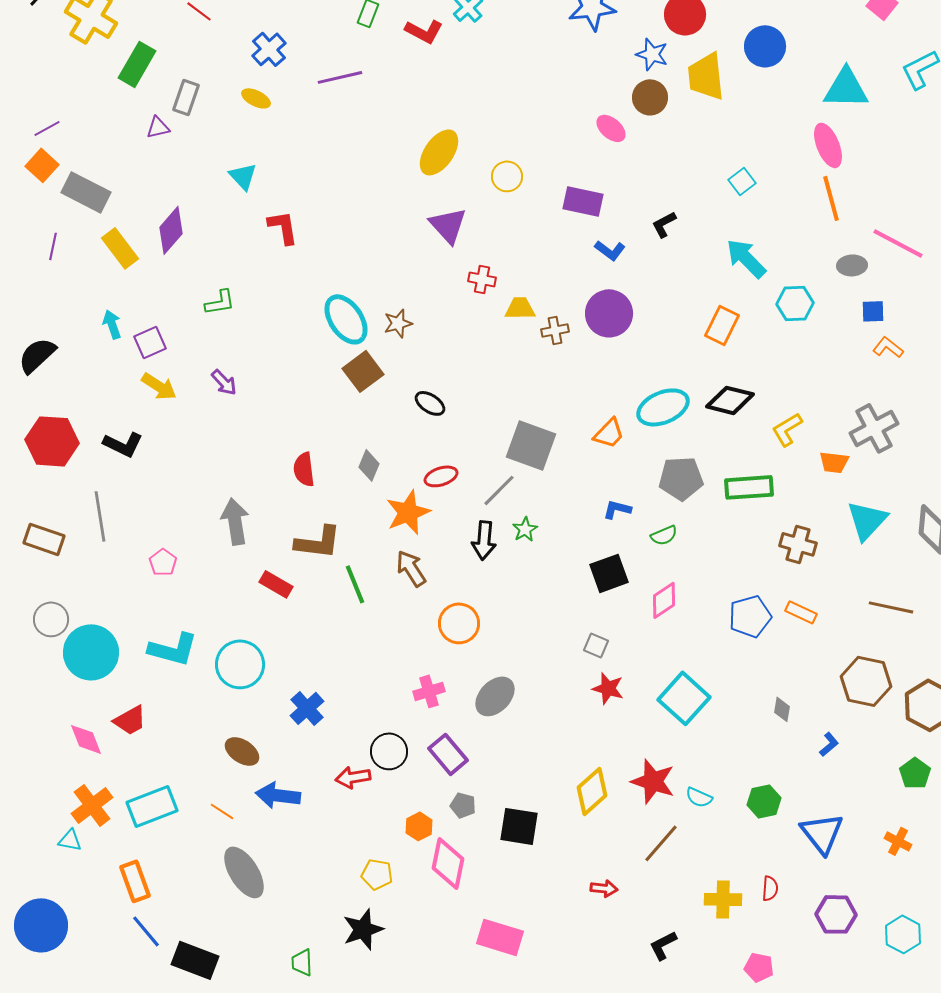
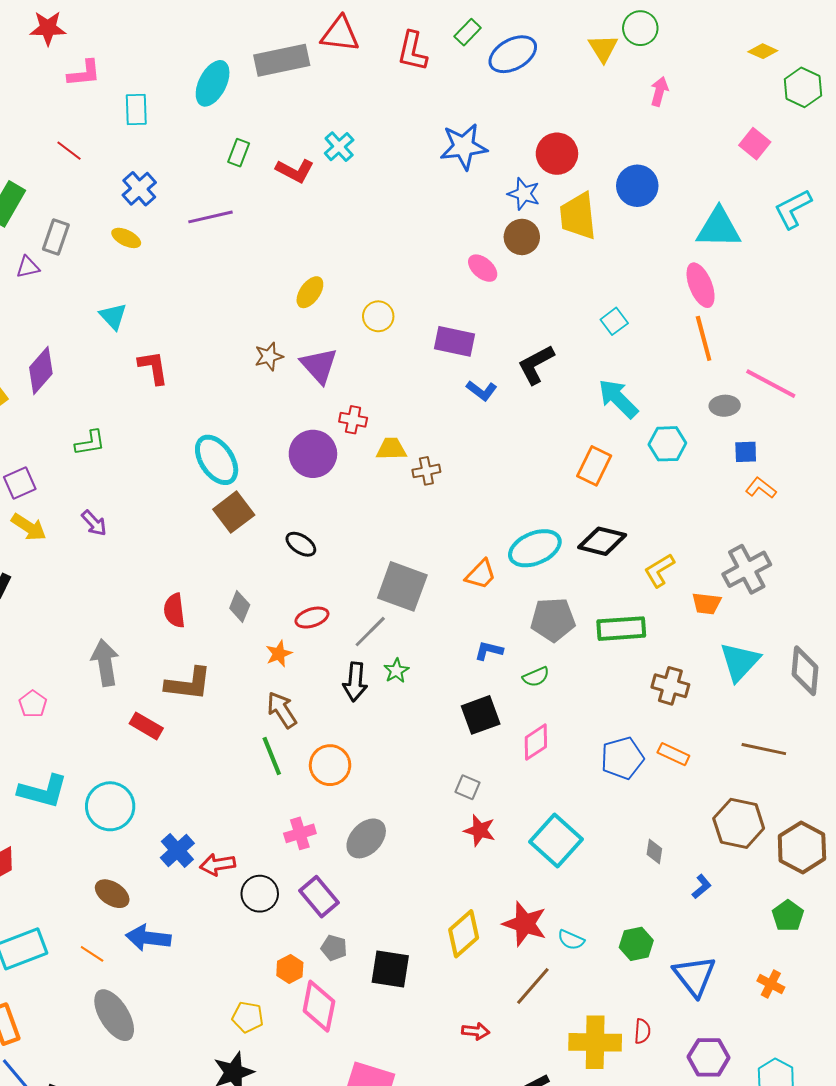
yellow ellipse: (439, 152) -> (310, 292), size x0.7
black L-shape: (664, 224) -> (536, 364), size x1.5
purple circle: (609, 313) -> (313, 454), moved
brown star: (398, 323) -> (269, 356), moved
orange star: (408, 512) -> (279, 654), size x0.6
green line: (355, 584) -> (272, 756), moved
red arrow: (353, 777) -> (218, 865), moved
yellow cross: (723, 899) -> (595, 1042), size x1.4

